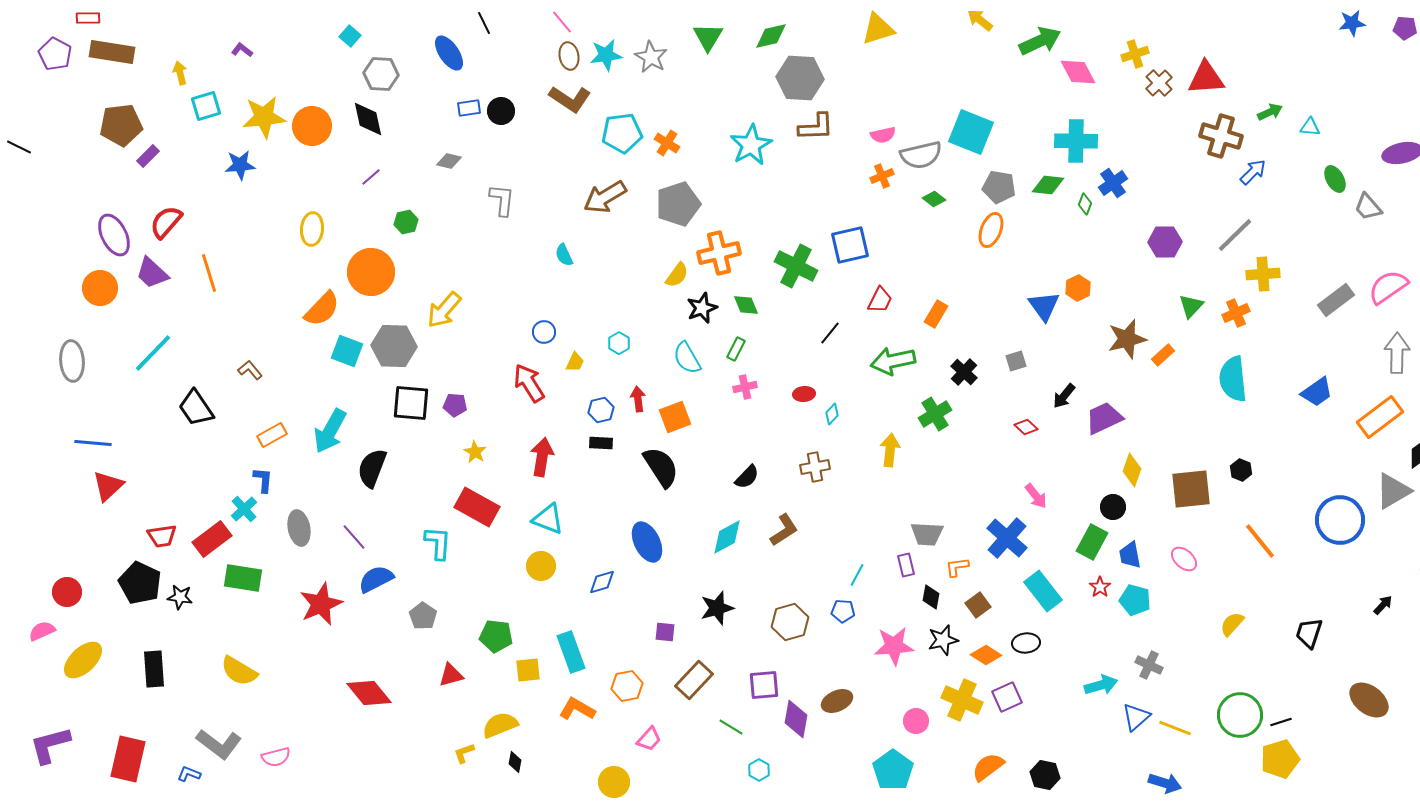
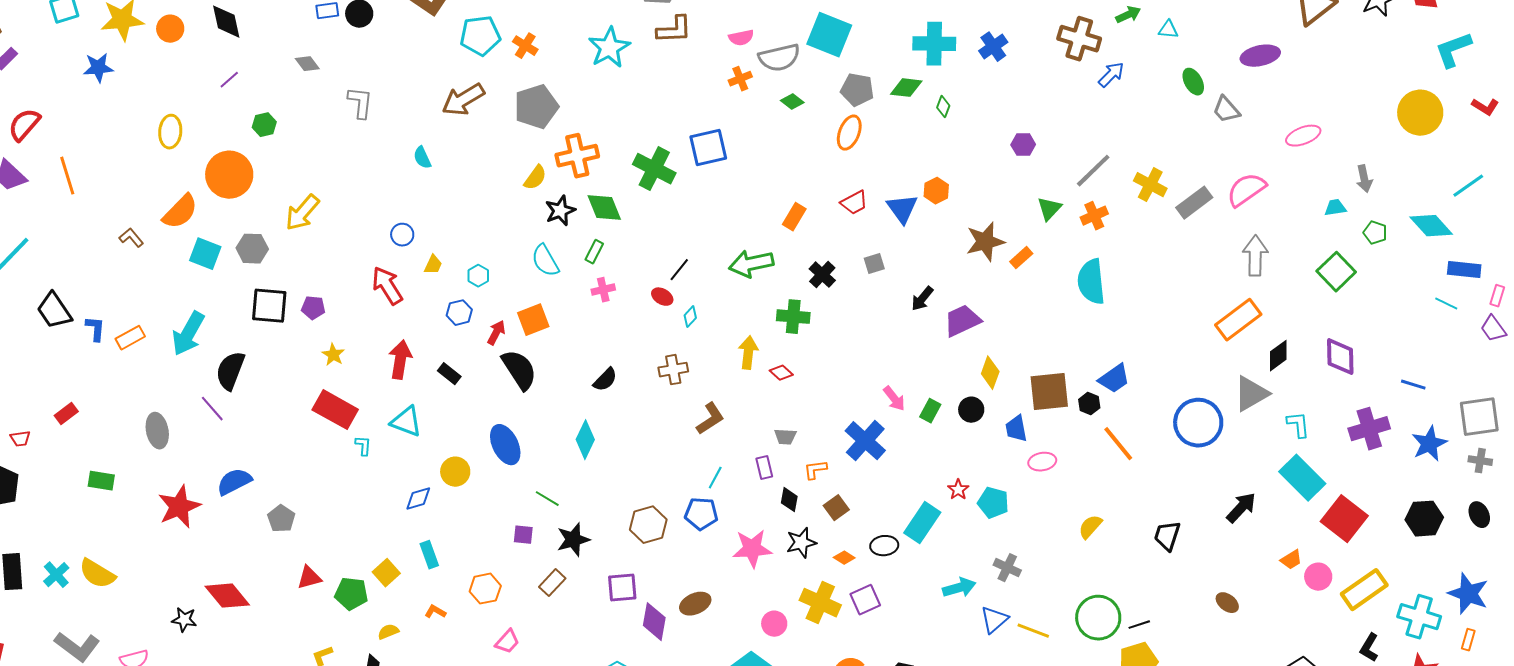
orange circle: (312, 126) -> (170, 29), size x0.7
gray diamond: (449, 161) -> (307, 64), turned 40
blue cross: (1113, 183) -> (993, 47), moved
gray line: (1235, 235) -> (1093, 171), moved
purple hexagon: (1165, 242) -> (1023, 145), size x0.7
yellow cross: (1263, 274) -> (1150, 185), moved, turned 32
red trapezoid: (880, 300) -> (854, 203), moved, turned 36
green diamond: (746, 305) -> (604, 208), size x1.4
black line: (830, 333) -> (679, 270), moved
cyan hexagon: (619, 343) -> (478, 276), moved
gray hexagon: (394, 346) -> (252, 249), size x0.7
brown L-shape: (250, 370) -> (131, 238), moved
blue trapezoid: (1317, 392) -> (1114, 379), moved
red ellipse: (804, 394) -> (662, 297), turned 35
red arrow: (638, 399) -> (496, 333), moved, turned 35
green cross: (935, 414) -> (793, 317), turned 36
red diamond: (1026, 427) -> (781, 373), moved
black rectangle: (601, 443) -> (449, 374), moved, turned 35
black hexagon: (1241, 470) -> (1089, 404), moved
blue L-shape: (263, 480) -> (95, 329), moved
cyan cross: (244, 509) -> (56, 575), moved
brown L-shape: (784, 530) -> (710, 419), moved
gray trapezoid: (927, 534) -> (785, 437), size x0.7
red trapezoid: (162, 536) -> (20, 439), size x0.7
purple line: (354, 537) -> (212, 409), moved
cyan diamond: (727, 537) -> (585, 440), turned -36
red rectangle: (212, 539) -> (66, 414), moved, size x0.6
green rectangle: (1092, 542) -> (930, 411), moved, size x0.7
cyan L-shape: (438, 543) -> (363, 446), moved, size x0.6
blue trapezoid: (1130, 555) -> (1016, 429), moved
pink ellipse: (1184, 559) -> (1042, 462), turned -52
yellow circle: (541, 566) -> (455, 472), moved
green rectangle: (243, 578) -> (101, 481), size x0.7
blue diamond: (602, 582) -> (418, 499), moved
cyan rectangle: (1043, 591) -> (922, 523), moved, turned 72
black star: (180, 597) -> (184, 620), moved
black arrow: (1383, 605) -> (1241, 508), size x1.6
black star: (717, 608) -> (573, 540), moved
blue pentagon: (843, 611) -> (701, 514), size x1.4
green pentagon: (496, 636) -> (351, 594), moved
cyan rectangle: (571, 652) -> (429, 555), size x0.7
orange diamond: (986, 655) -> (844, 558), size x0.7
yellow square: (528, 670) -> (386, 573), turned -36
brown rectangle: (694, 680) -> (552, 583), size x0.7
brown ellipse: (1369, 700) -> (1227, 603), size x0.6
orange L-shape: (577, 709) -> (435, 612), size x0.6
yellow semicircle: (500, 725) -> (388, 632), moved, size x0.6
green line: (731, 727) -> (547, 499), moved

